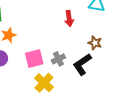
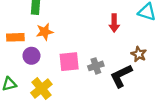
yellow cross: (44, 83) -> (41, 89), moved

